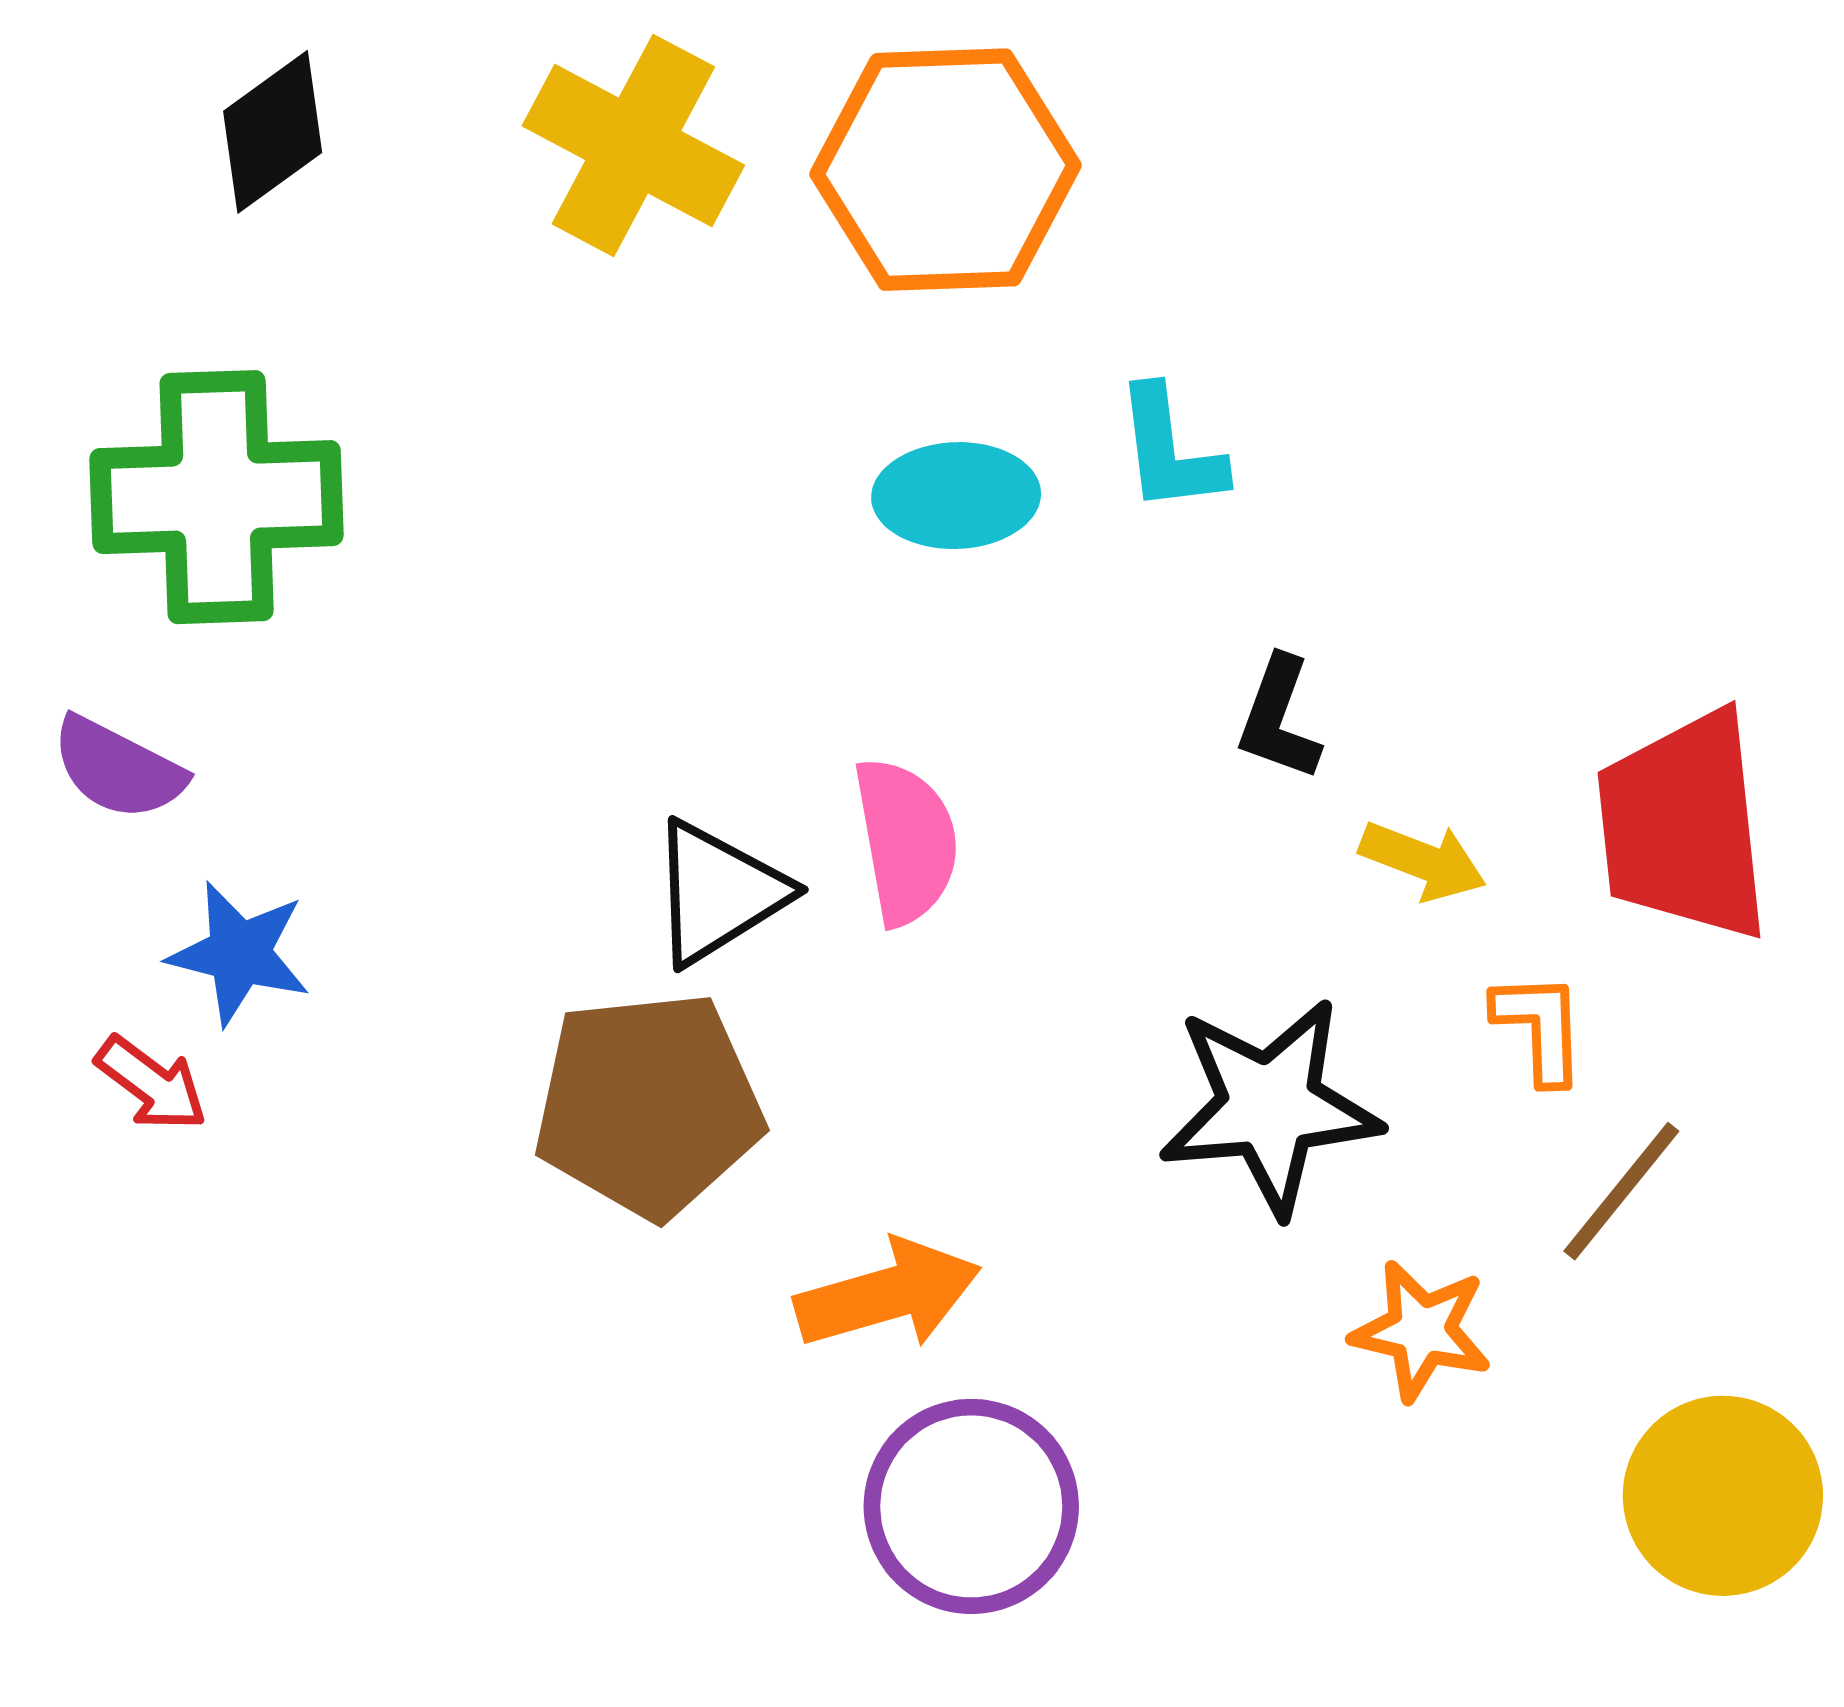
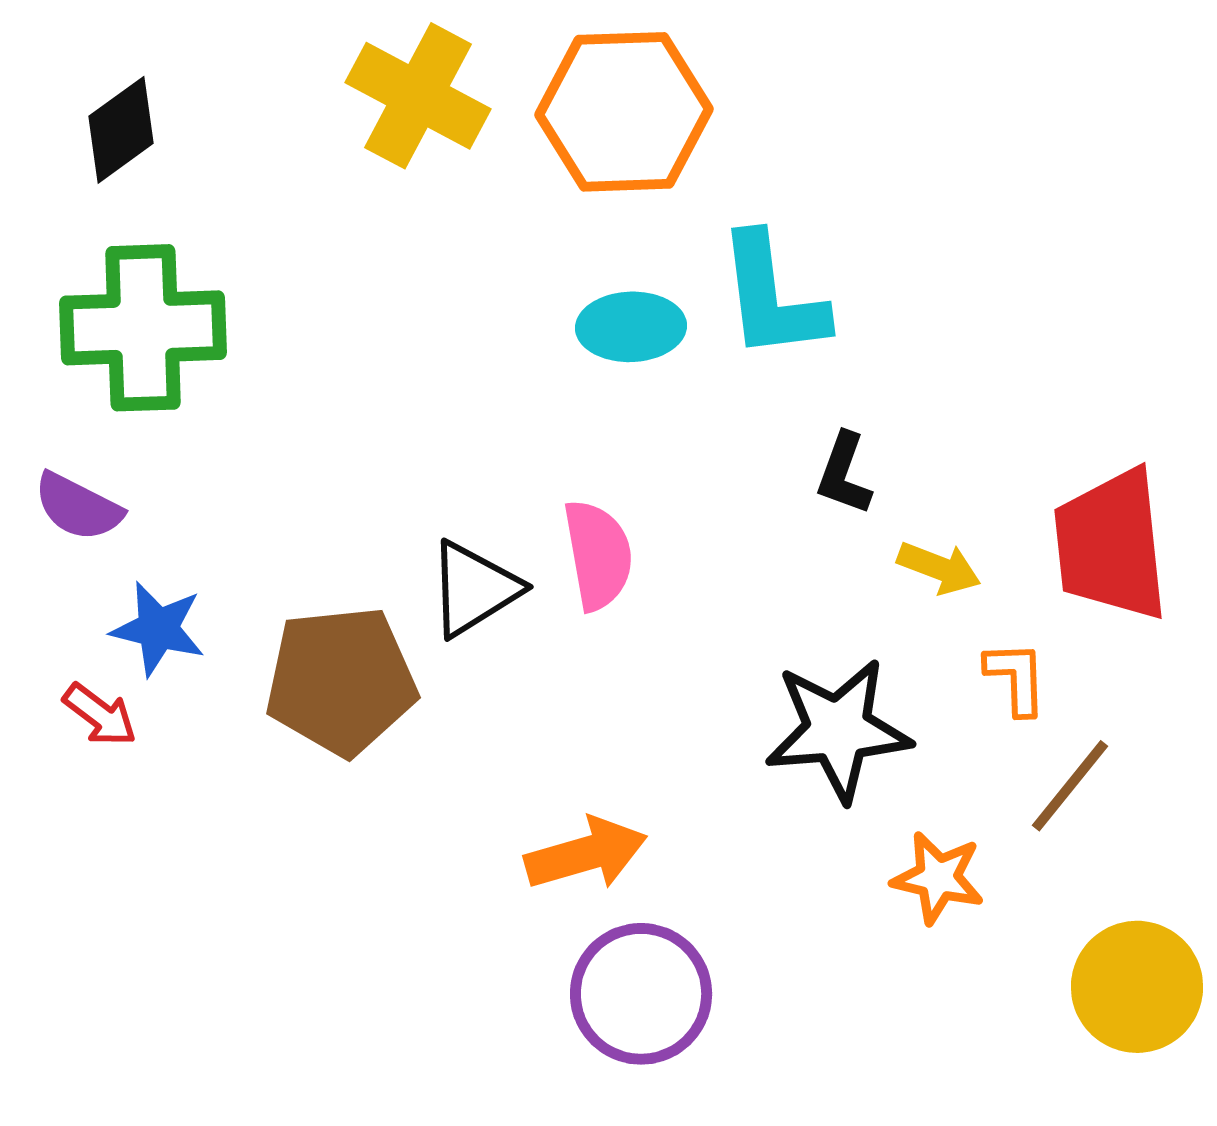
black diamond: (273, 132) -> (121, 130), moved
cyan L-shape: (1170, 450) -> (772, 297), size x1.5
brown pentagon: (648, 1105) -> (341, 681), moved

